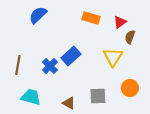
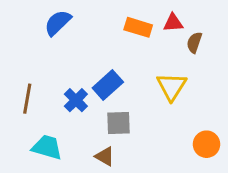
red triangle: (120, 22) -> (173, 23), moved, turned 32
brown semicircle: (130, 37) -> (194, 42), moved
orange circle: (130, 88) -> (207, 144), moved
gray square: (98, 96) -> (118, 123), moved

